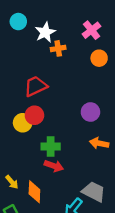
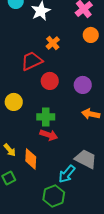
orange cross: (58, 48) -> (53, 43), moved, turned -32
red circle: (34, 115) -> (50, 81), moved
yellow circle: (23, 123) -> (14, 102), moved

